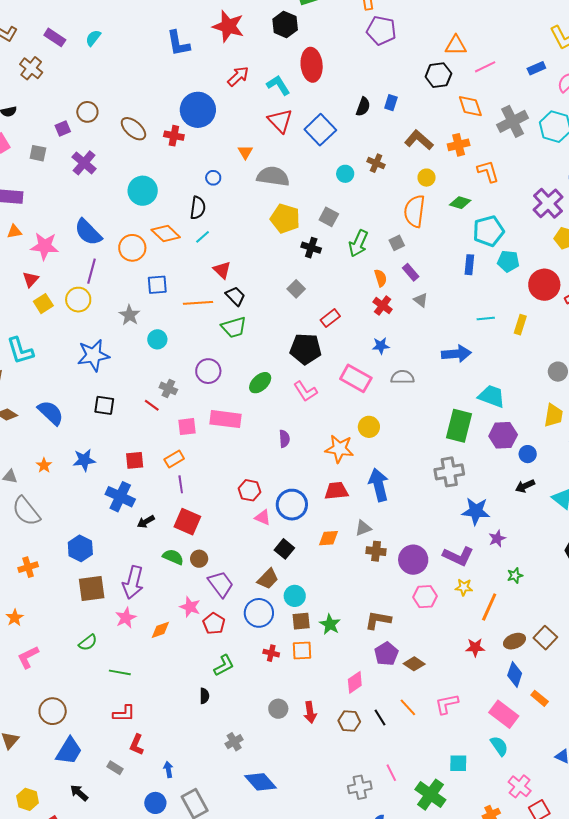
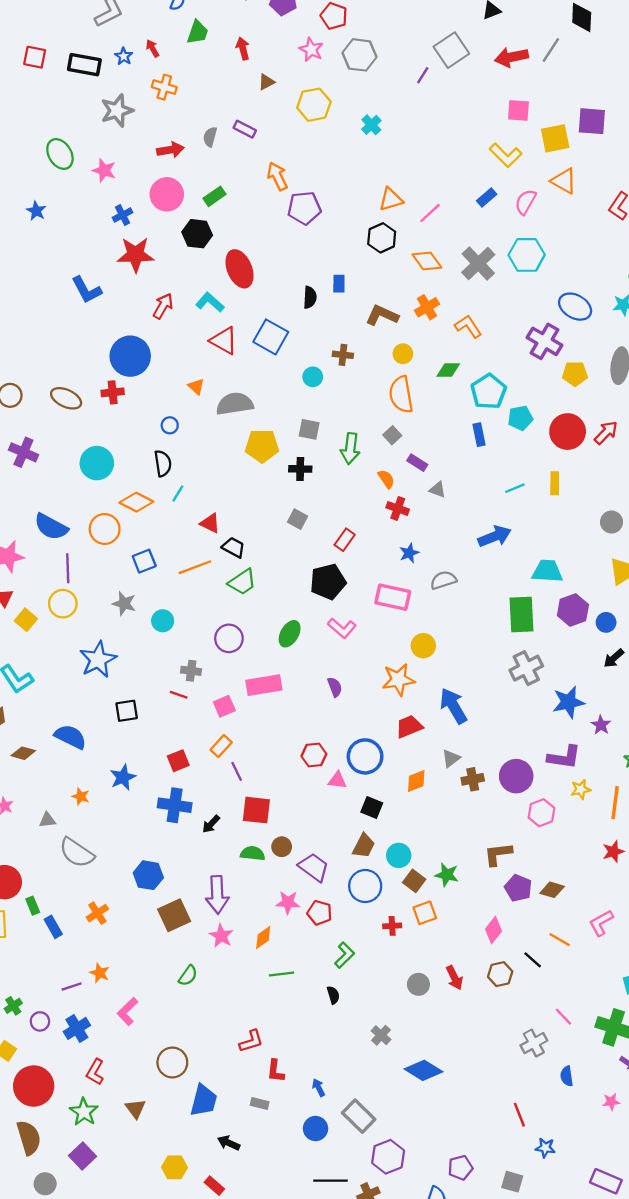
brown square: (301, 621) -> (414, 881), turned -30
green line: (120, 672) -> (281, 974), moved

